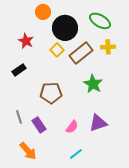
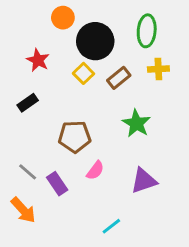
green ellipse: (100, 21) -> (147, 31), turned 65
brown rectangle: (81, 53) -> (119, 78), size x0.7
gray line: (19, 117) -> (28, 172), turned -32
pink semicircle: (72, 127) -> (95, 170), moved
orange arrow: (28, 151) -> (23, 210), moved

